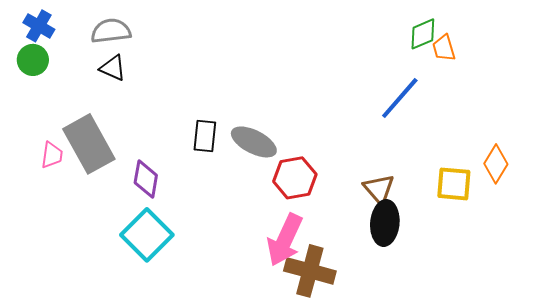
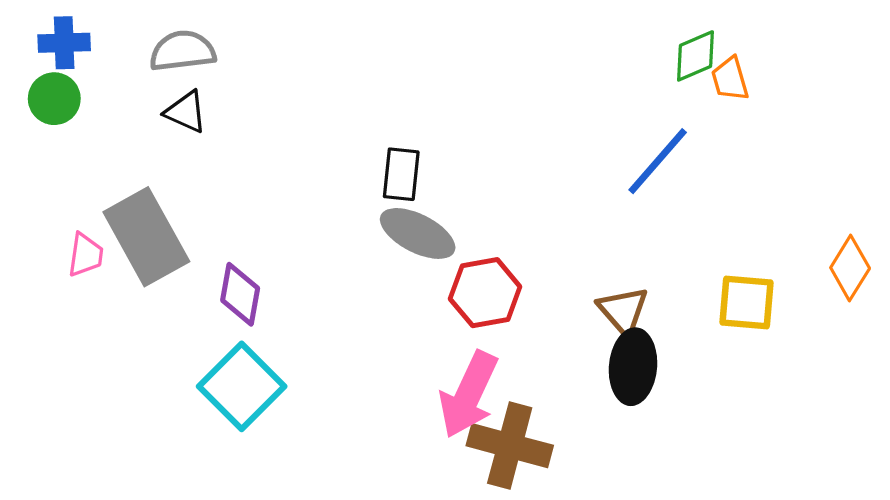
blue cross: (39, 26) -> (64, 43), turned -32
black rectangle: (205, 136) -> (401, 174), moved
orange diamond: (496, 164) -> (850, 268), moved

